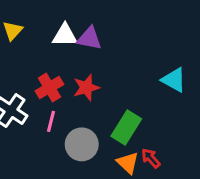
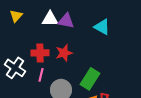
cyan triangle: (174, 80) -> (102, 27), moved
red cross: (49, 88) -> (40, 53), turned 30

